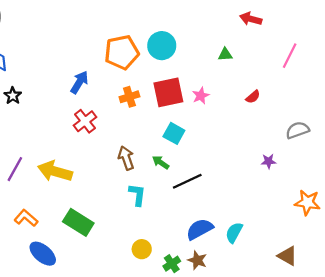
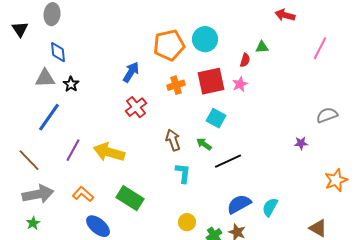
red semicircle: (253, 97) -> (245, 60), moved, turned -32
orange star: (307, 202) -> (336, 180), turned -30

